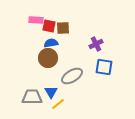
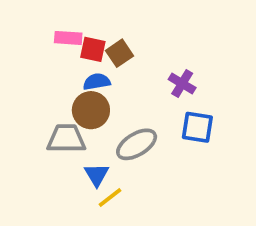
brown square: (63, 28) -> (119, 53), turned -32
purple cross: (96, 44) -> (182, 84), turned -32
gray trapezoid: (32, 97) -> (66, 139), moved

